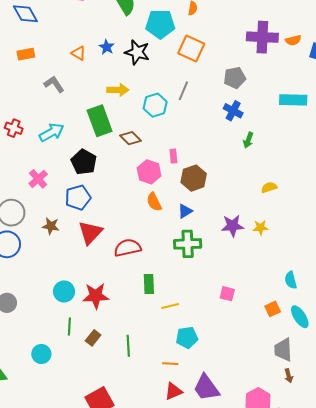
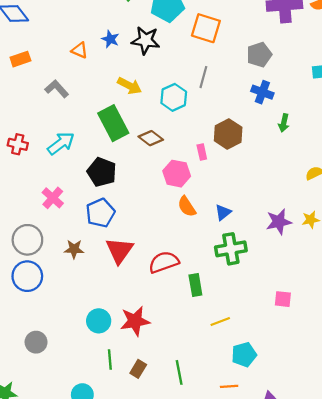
yellow arrow: (118, 90) -> (129, 86), turned 35
brown hexagon: (194, 178) -> (228, 134), moved
green rectangle: (149, 284) -> (195, 285), moved

